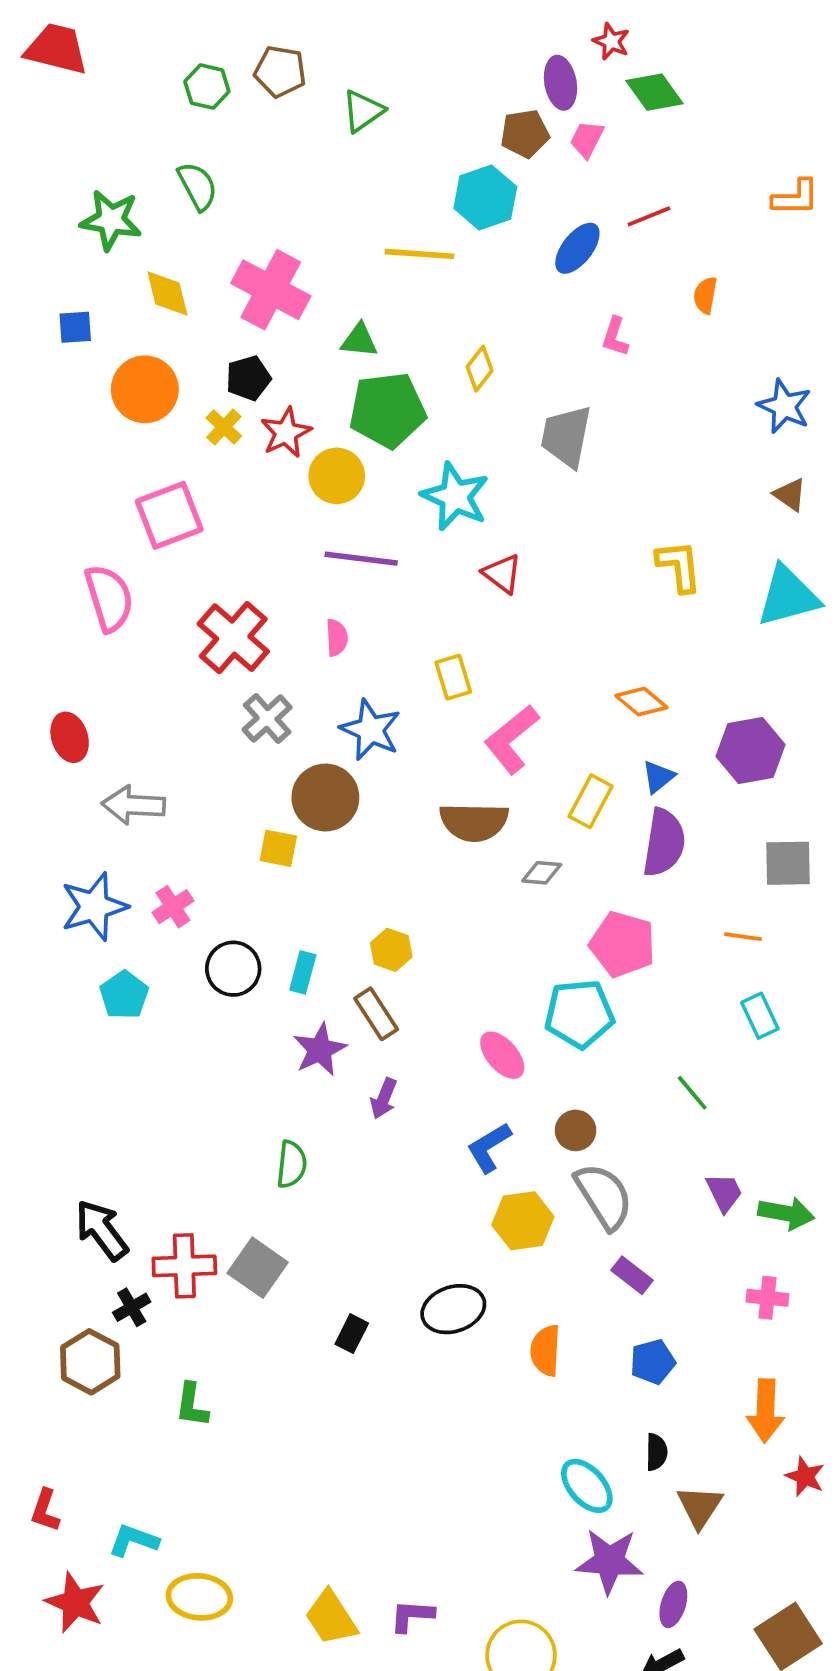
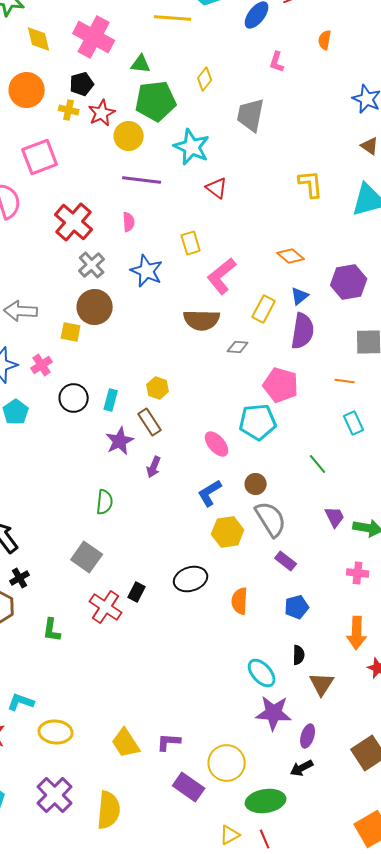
yellow cross: (224, 427) -> (69, 110), turned -30
brown circle: (325, 798) -> (95, 307), moved
yellow square: (278, 848) -> (71, 332), moved
red cross: (184, 1266) -> (106, 607), moved, turned 36

